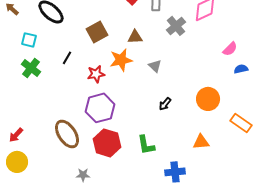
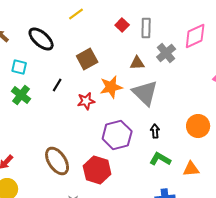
brown triangle: (135, 37) -> (137, 63), moved
gray triangle: (155, 66) -> (145, 93), size x2.0
black arrow: (165, 104) -> (155, 131), turned 136
purple hexagon: (100, 108) -> (117, 135), moved
green L-shape: (146, 145) -> (160, 159), moved, turned 130

